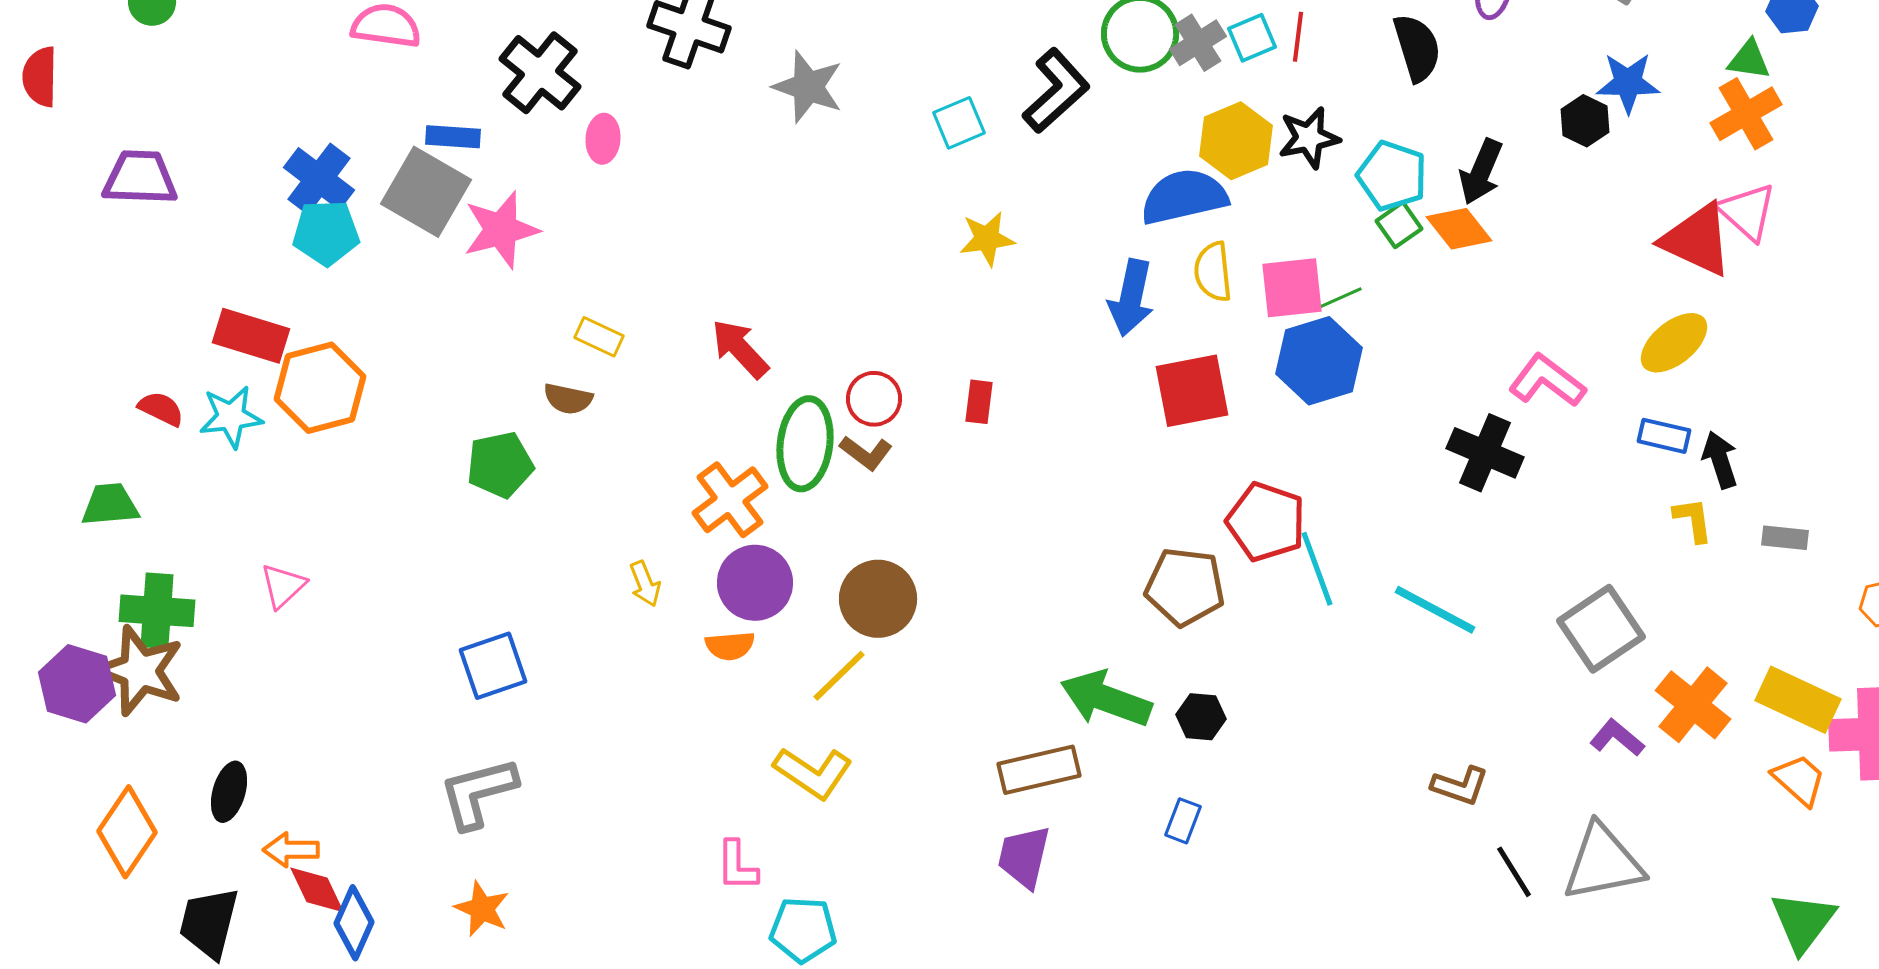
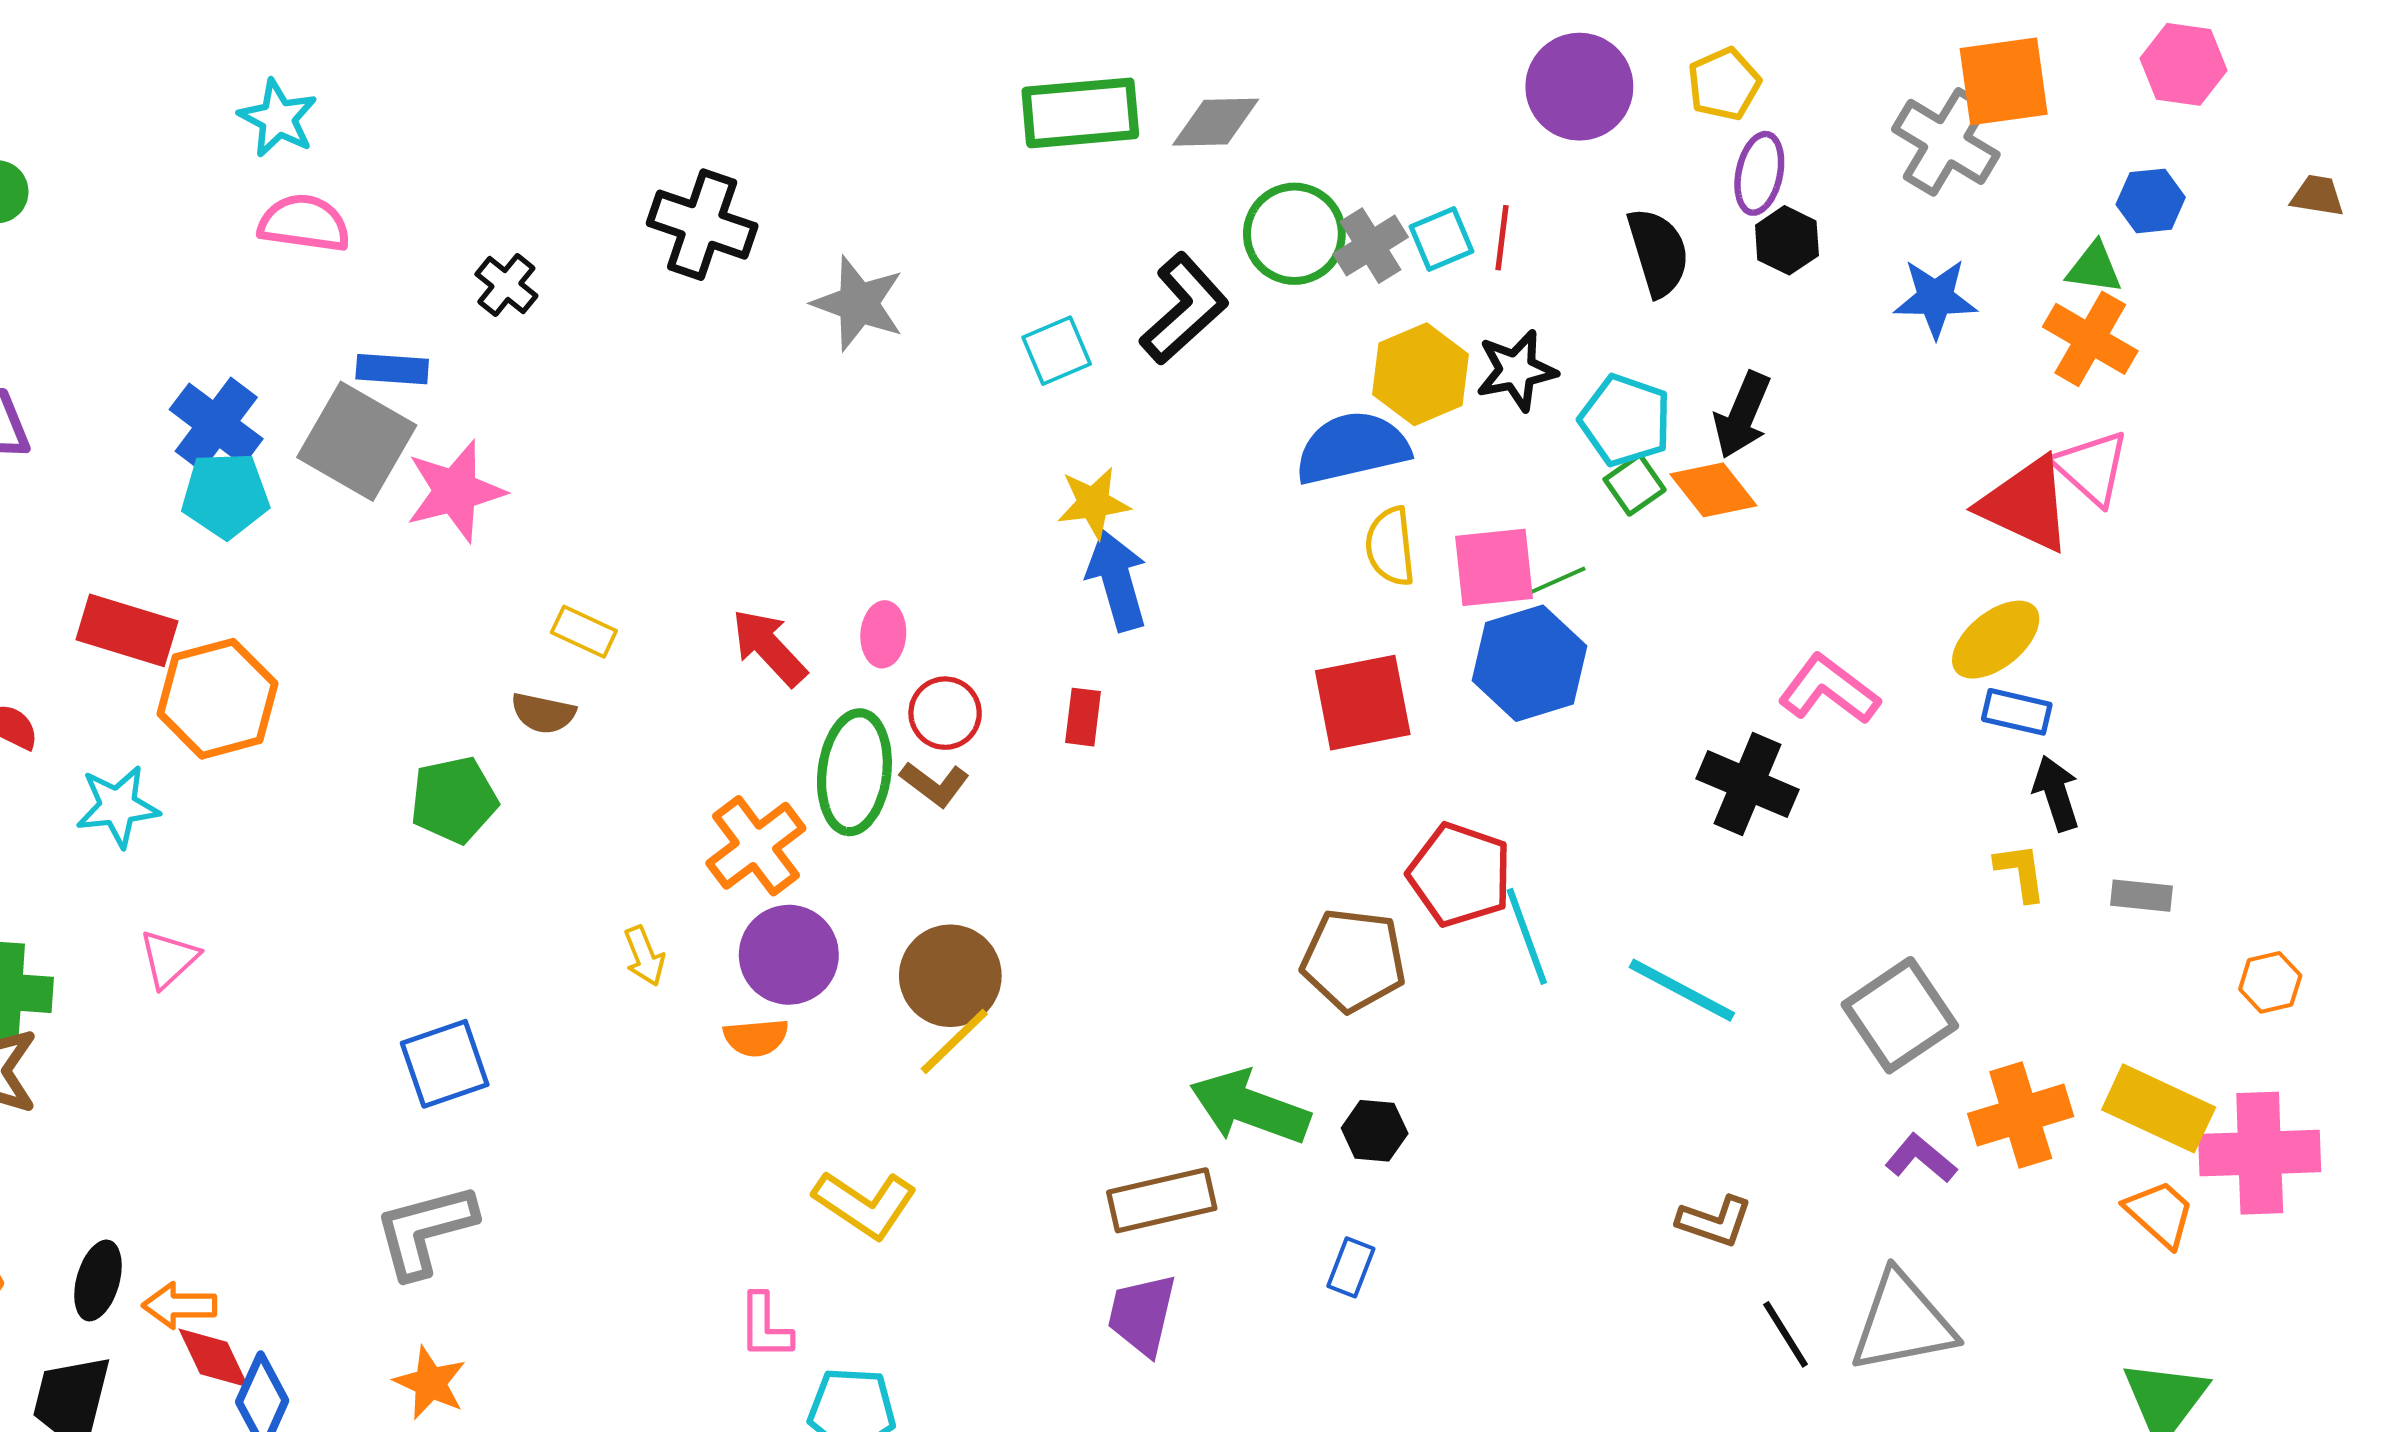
black cross: (540, 73) -> (506, 285), size x0.6
orange cross: (1746, 114) -> (2090, 339), turned -30
black hexagon: (1585, 121) -> (1787, 240), moved
pink ellipse: (603, 139) -> (883, 634), moved
blue arrow: (1131, 298) -> (1117, 580), moved, turned 152
cyan star: (231, 417) -> (118, 806), moved
blue rectangle: (1664, 436) -> (2017, 712), moved
yellow line: (839, 676) -> (954, 1041), moved
orange cross: (1693, 705) -> (2021, 1115), turned 34
black ellipse: (229, 792) -> (98, 1280), moved

